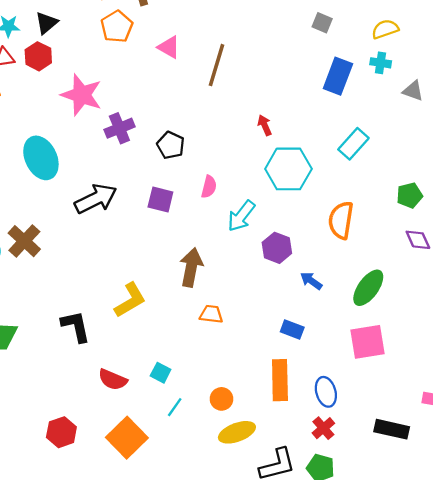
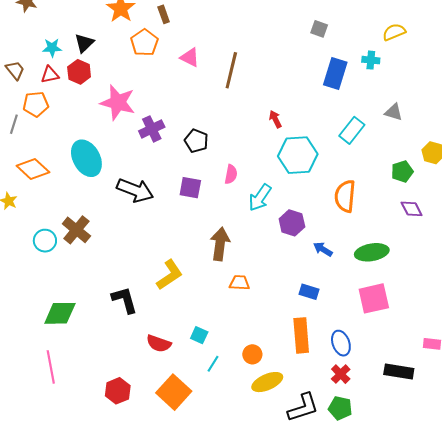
yellow semicircle: (385, 29) -> (394, 32), moved
gray triangle: (413, 91) -> (394, 112), moved
black arrow: (96, 199) -> (135, 190), turned 51
green ellipse: (368, 288) -> (372, 252), turned 48

